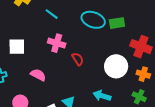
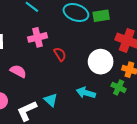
pink cross: (57, 43) -> (38, 37), turned -30
green cross: (139, 97) -> (119, 87), moved

